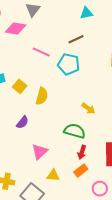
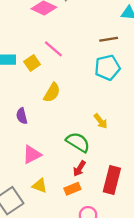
pink line: (41, 52) -> (53, 49), moved
cyan pentagon: (69, 64) -> (107, 68), moved, turned 30
yellow square: (20, 86) -> (32, 63), moved
purple semicircle: (22, 122) -> (22, 116), turned 112

